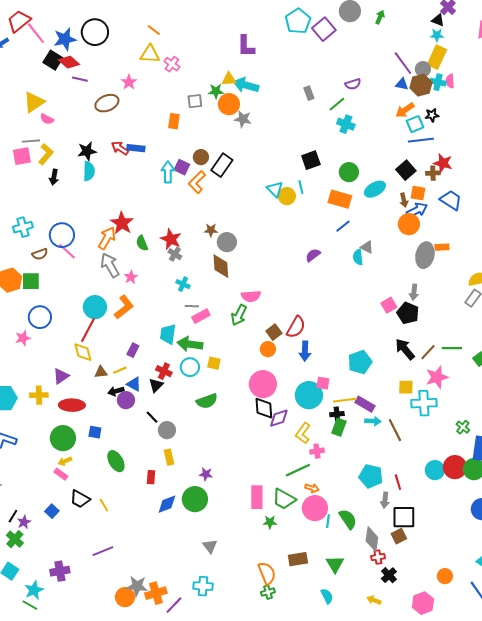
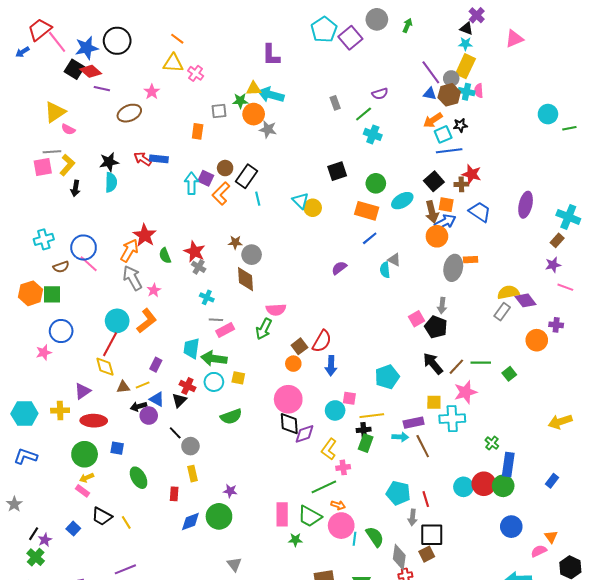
cyan line: (301, 187) -> (258, 199), moved
brown arrow: (404, 200) -> (432, 212), size x1.5
cyan circle: (309, 395) -> (335, 410), size x0.7
purple rectangle: (365, 404) -> (414, 423), moved, turned -42

